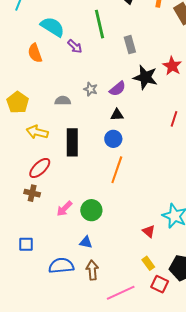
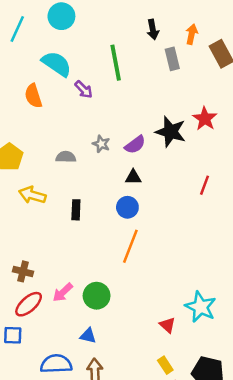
gray rectangle: (130, 45) -> (172, 59), moved
black rectangle: (72, 142) -> (76, 210), size x0.6
red ellipse: (40, 168) -> (29, 304), moved

